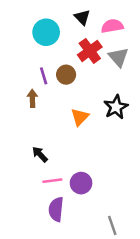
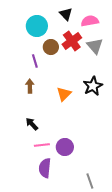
brown circle: (66, 75) -> (51, 47), moved
brown arrow: (32, 98) -> (30, 86), moved

